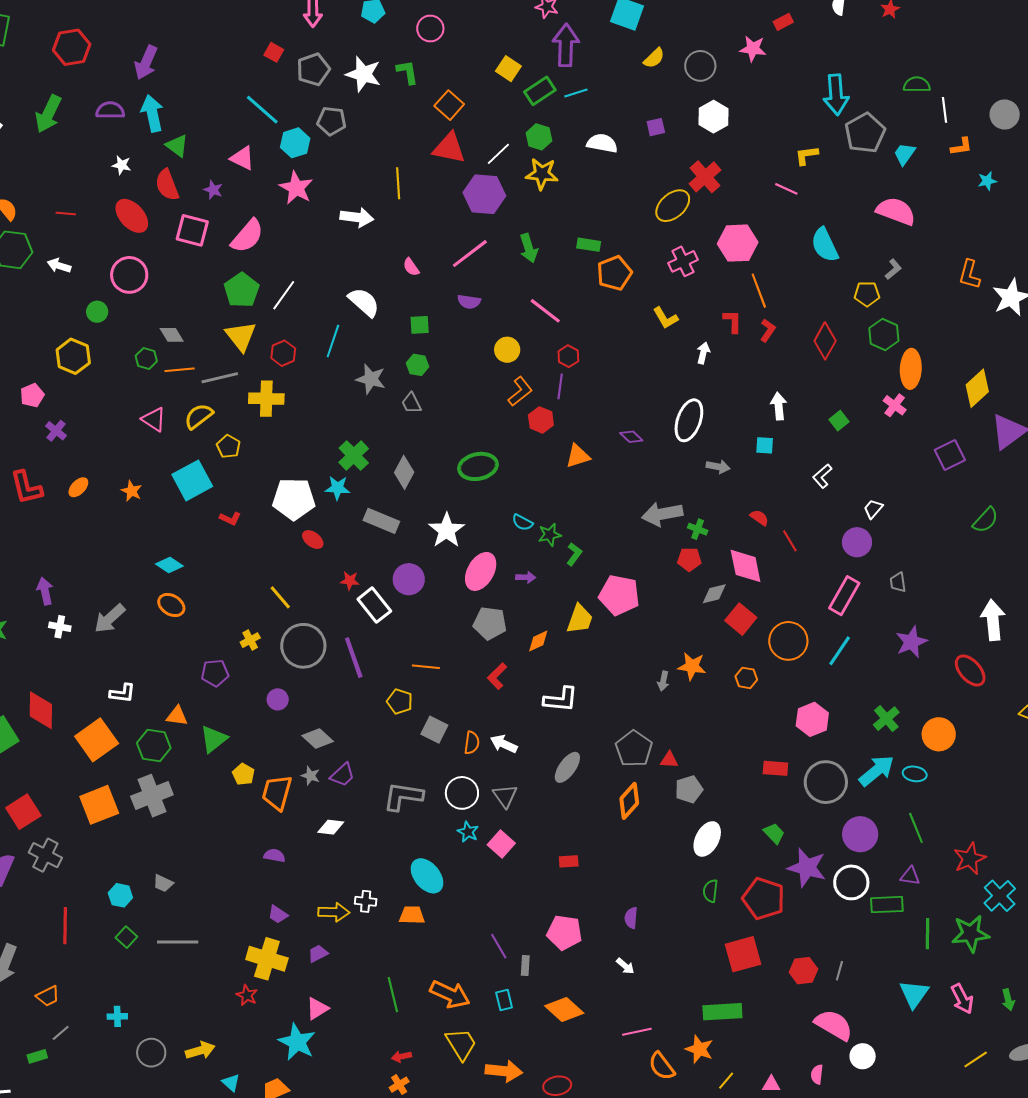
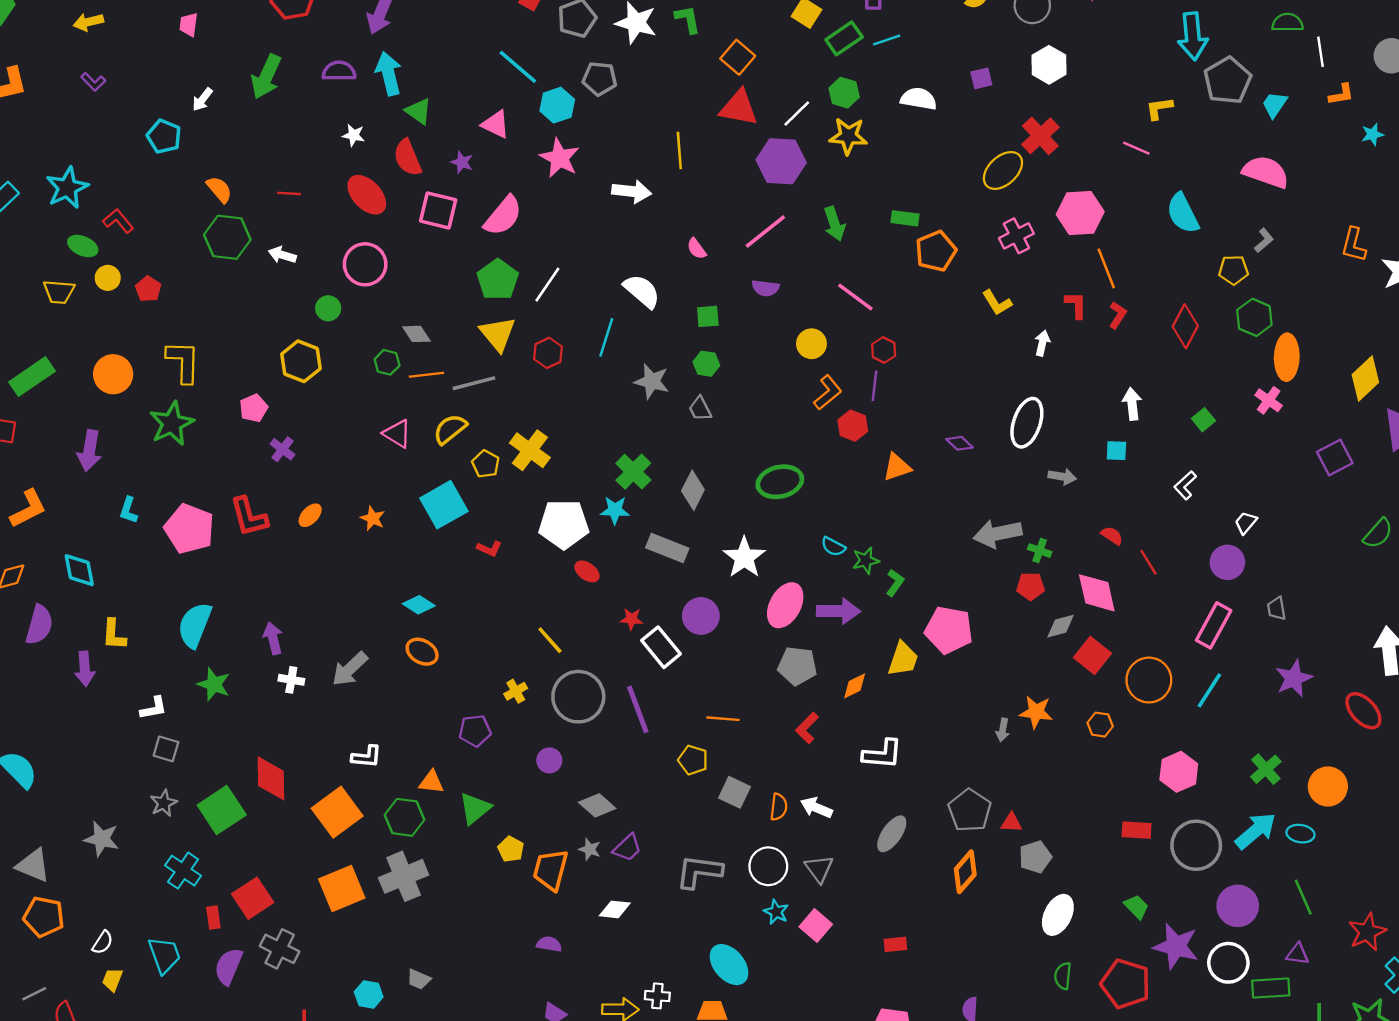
yellow cross: (266, 399) -> (530, 450), moved, turned 36
purple arrow: (526, 577) -> (838, 611), size x1.8

